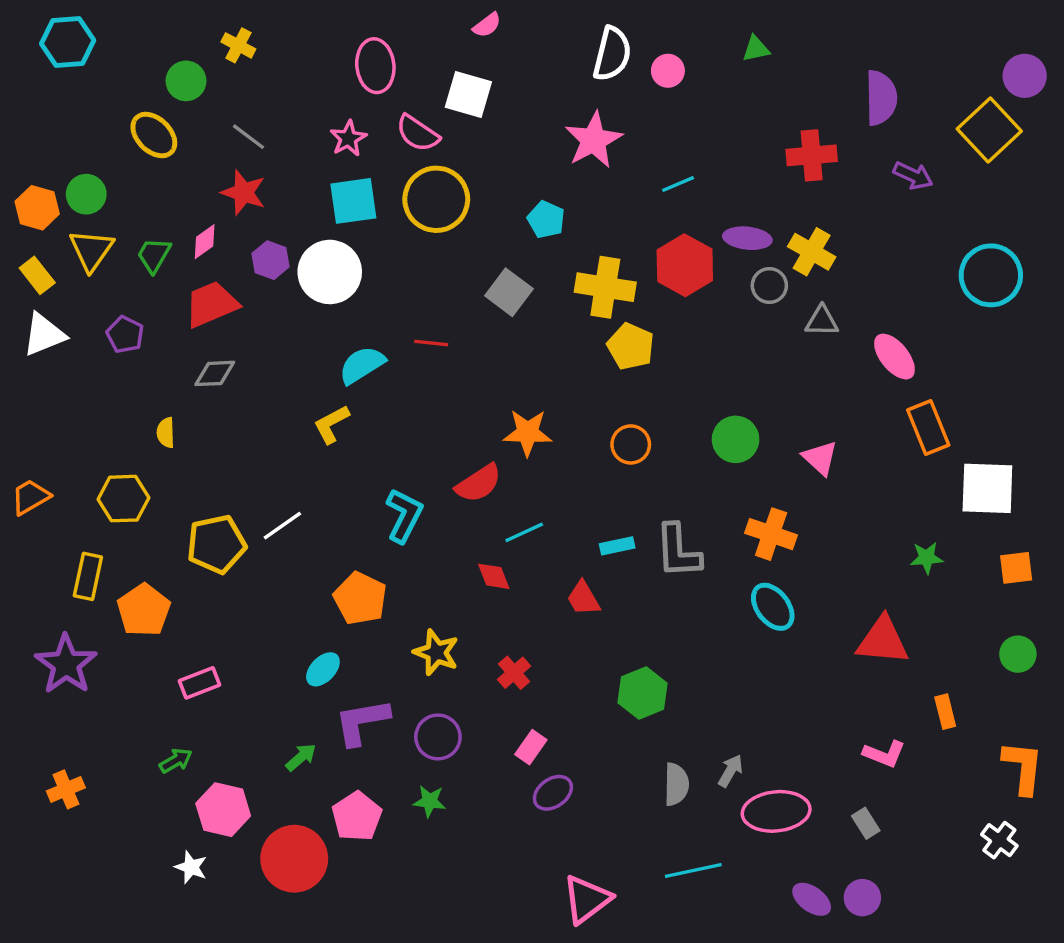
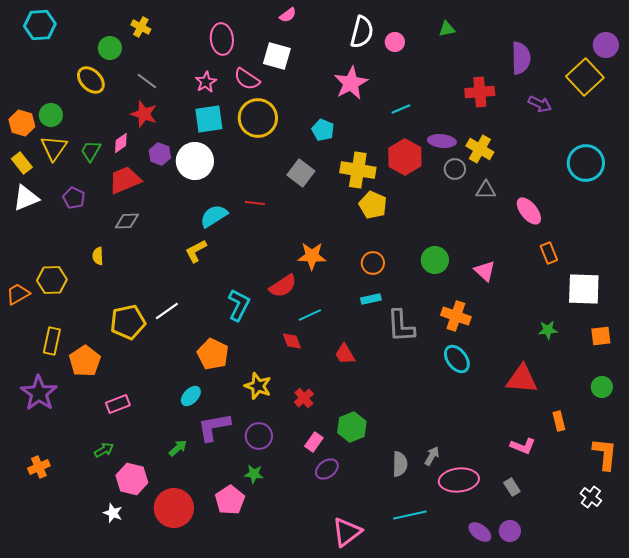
orange rectangle: (928, 428) -> (549, 253), size x0.7
yellow hexagon: (123, 499) -> (52, 280), moved
cyan rectangle: (617, 546) -> (371, 299), moved
green hexagon: (643, 693) -> (352, 427), moved
pink pentagon: (357, 816) -> (230, 500), moved

